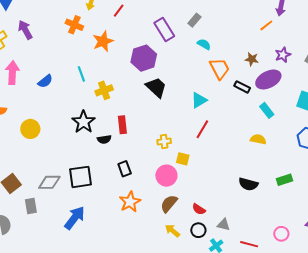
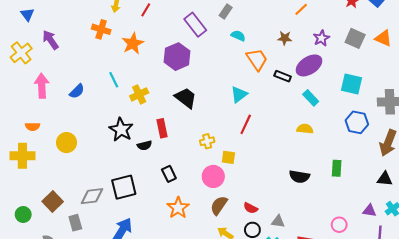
brown star: (252, 59) -> (285, 38), moved
black trapezoid: (156, 87) -> (186, 98), moved
green rectangle: (284, 180) -> (337, 168), turned -63

